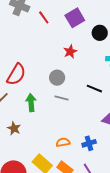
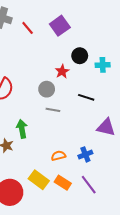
black circle: (100, 33) -> (80, 56), moved
red star: (70, 52) -> (62, 71), moved
green arrow: (31, 103) -> (22, 129), moved

